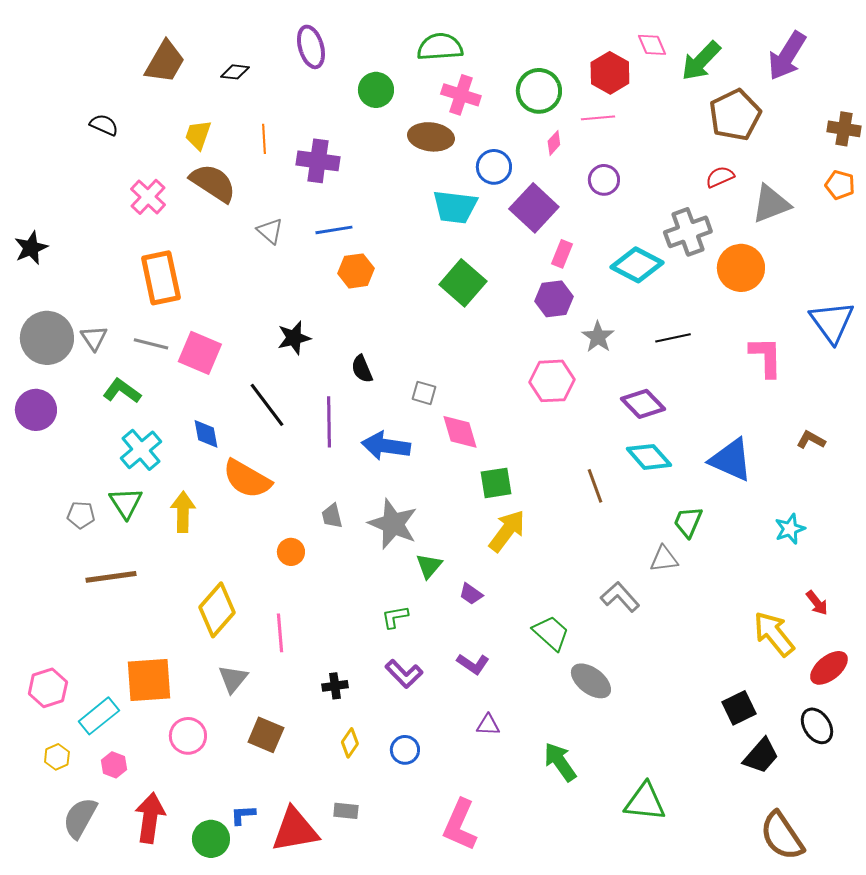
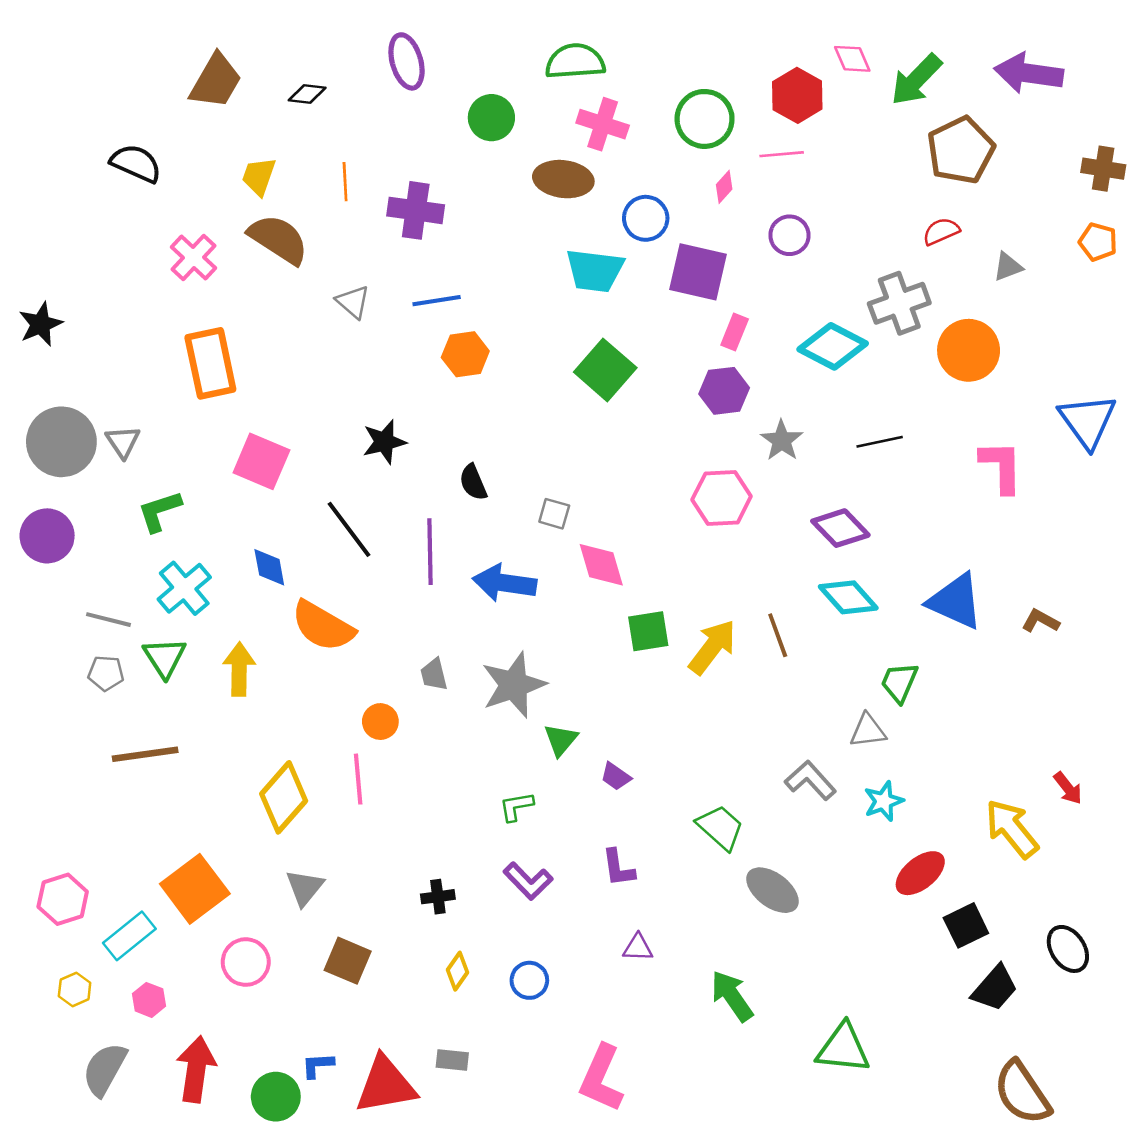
purple arrow: (787, 56) -> (1029, 73), turned 66
black semicircle: (104, 125) -> (136, 163), size x1.4
gray triangle: (771, 204) -> (1008, 267), size x0.6
purple square: (534, 208) -> (698, 272), turned -30
gray line: (151, 344) -> (108, 620), moved
green L-shape: (122, 391) -> (159, 511), turned -54
brown L-shape: (811, 440) -> (1040, 621), moved
gray star: (393, 524) -> (514, 685), turned 30
cyan star: (790, 529) -> (884, 801), moved
yellow arrow: (507, 531) -> (712, 647), moved
pink line: (280, 633) -> (358, 779), moved
purple L-shape: (473, 664) -> (618, 868), turned 48
red ellipse: (829, 668) -> (920, 873), moved
orange square: (149, 680) -> (195, 889), turned -33

